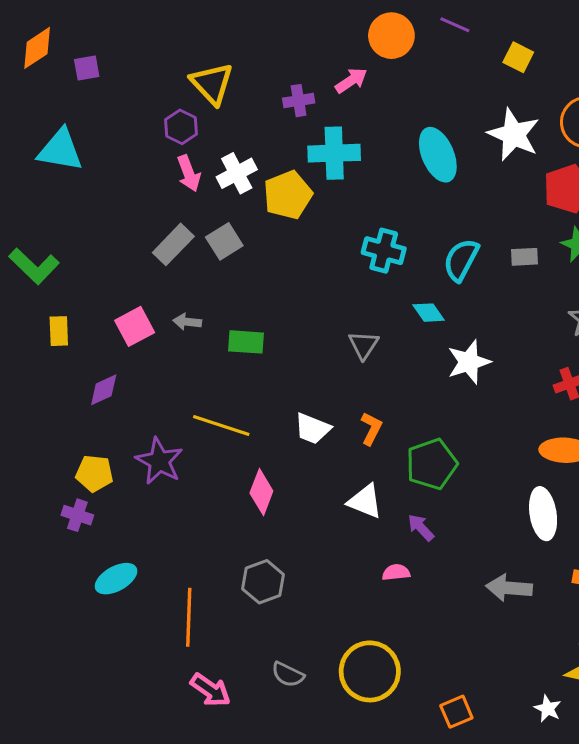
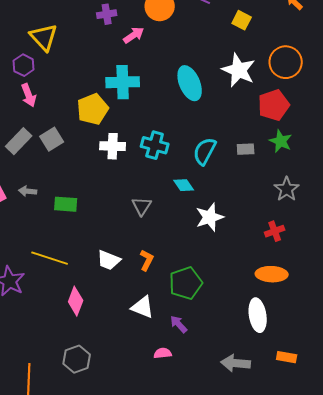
purple cross: (299, 101) -> (107, 14), moved
white cross: (237, 173) -> (113, 146), moved, turned 30

